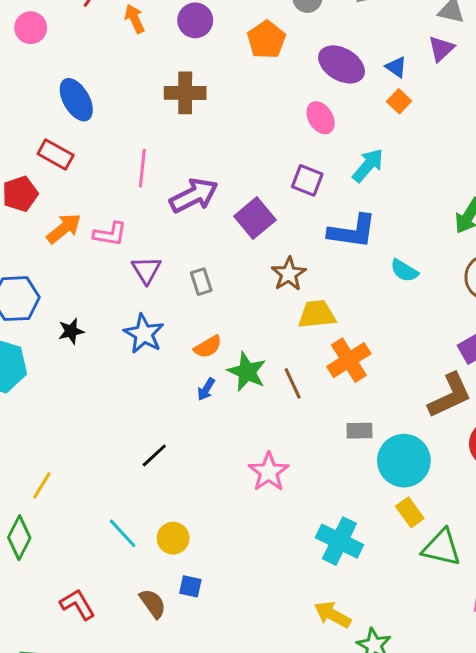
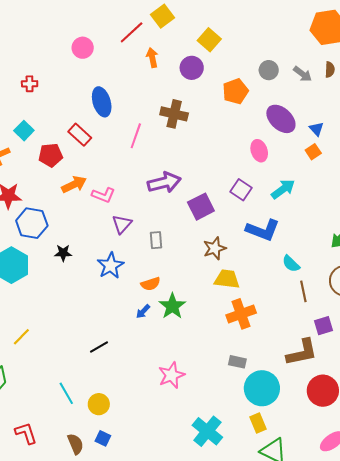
pink line: (142, 168) -> (136, 136), moved
brown line: (293, 383) -> (303, 291), moved
yellow line: (42, 485) -> (21, 337), moved

